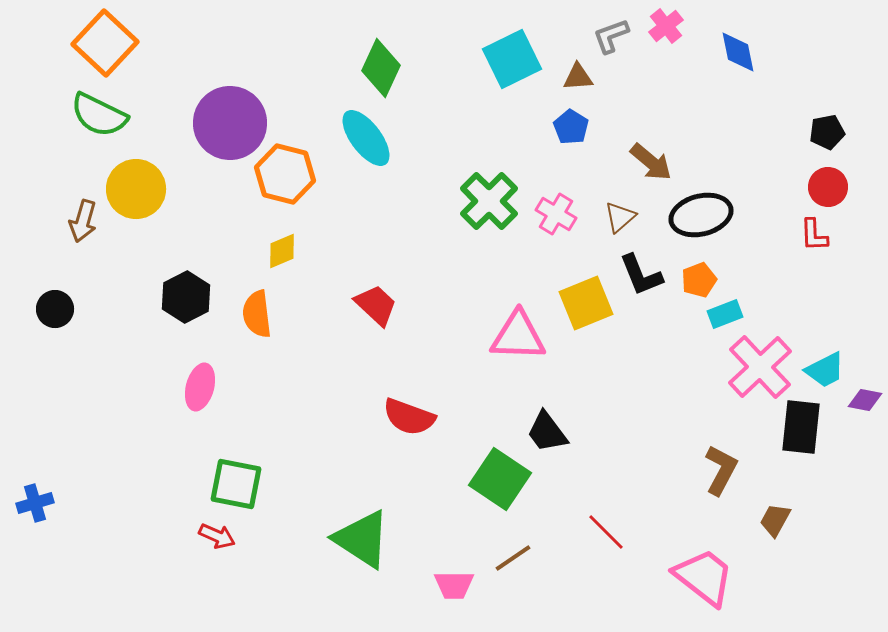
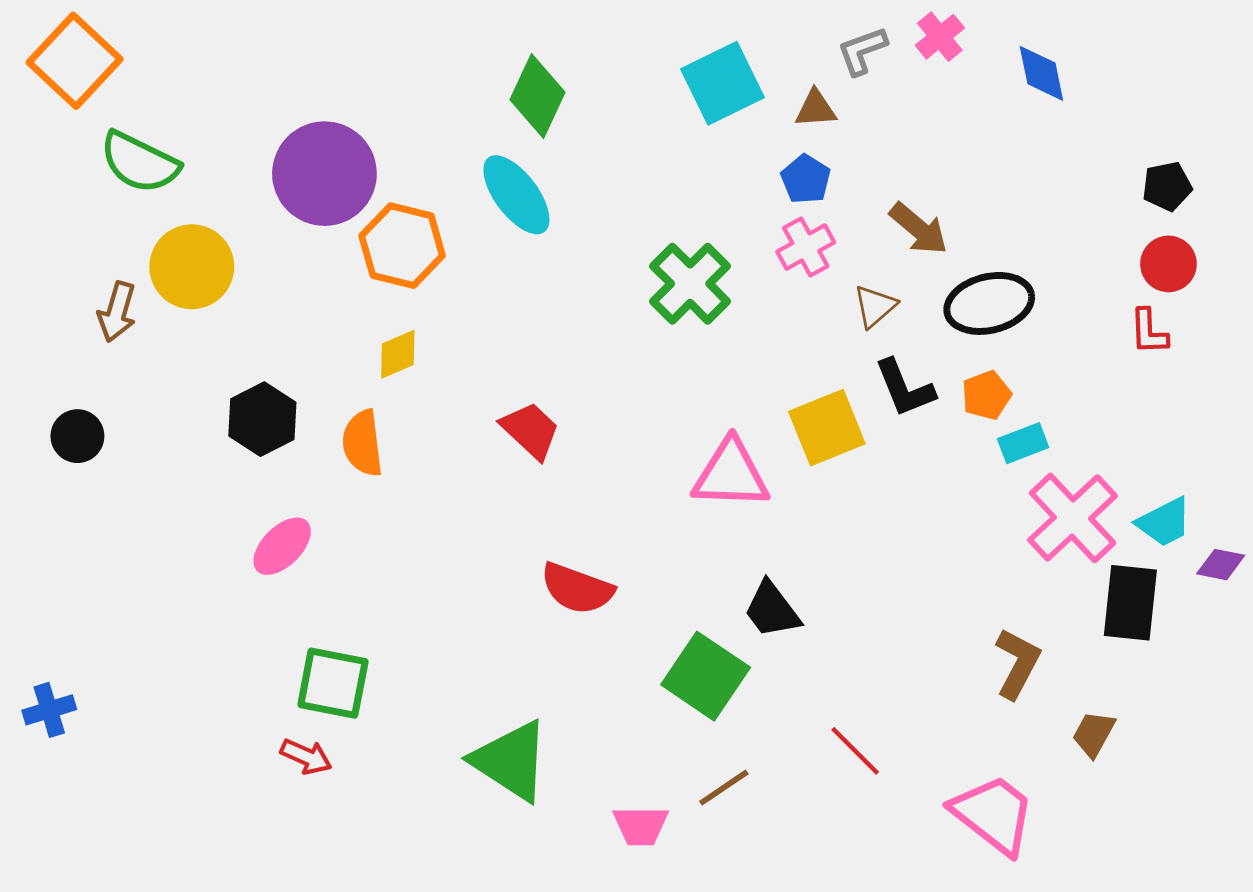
orange square: (105, 43) -> (75, 61), moved
pink cross: (556, 214) -> (806, 247), moved, turned 30
pink ellipse: (200, 387) -> (282, 546), turned 30

